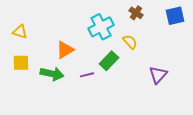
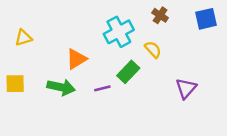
yellow triangle: (20, 32) -> (23, 38), turned -35
yellow square: (21, 63) -> (15, 84), moved

